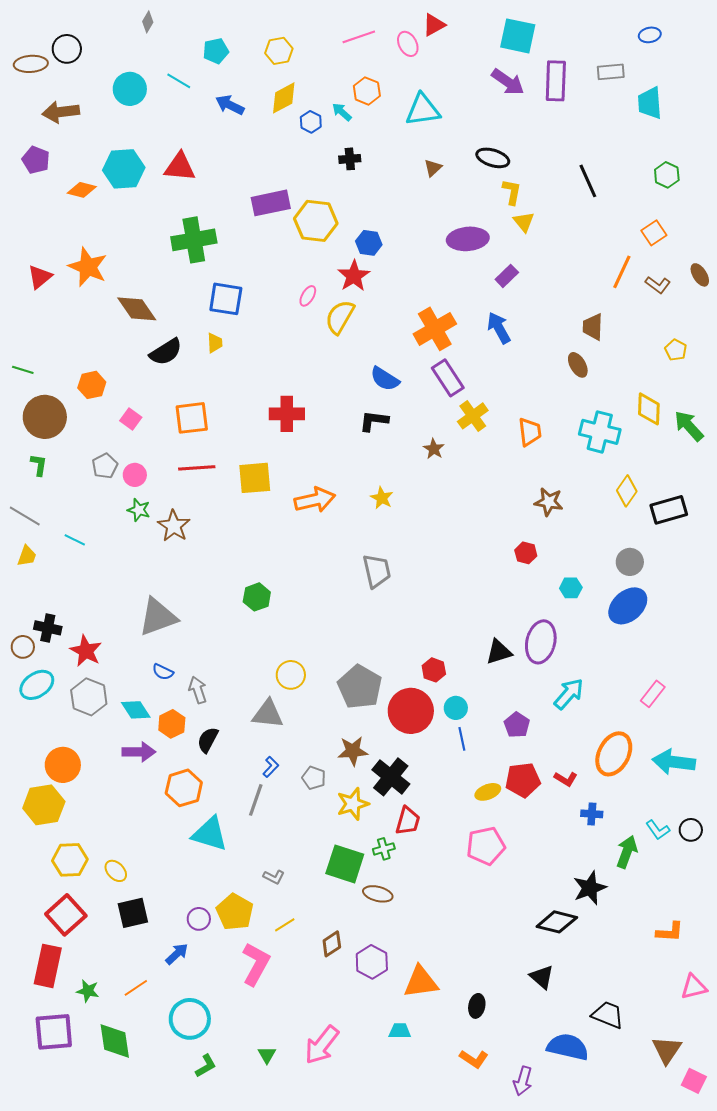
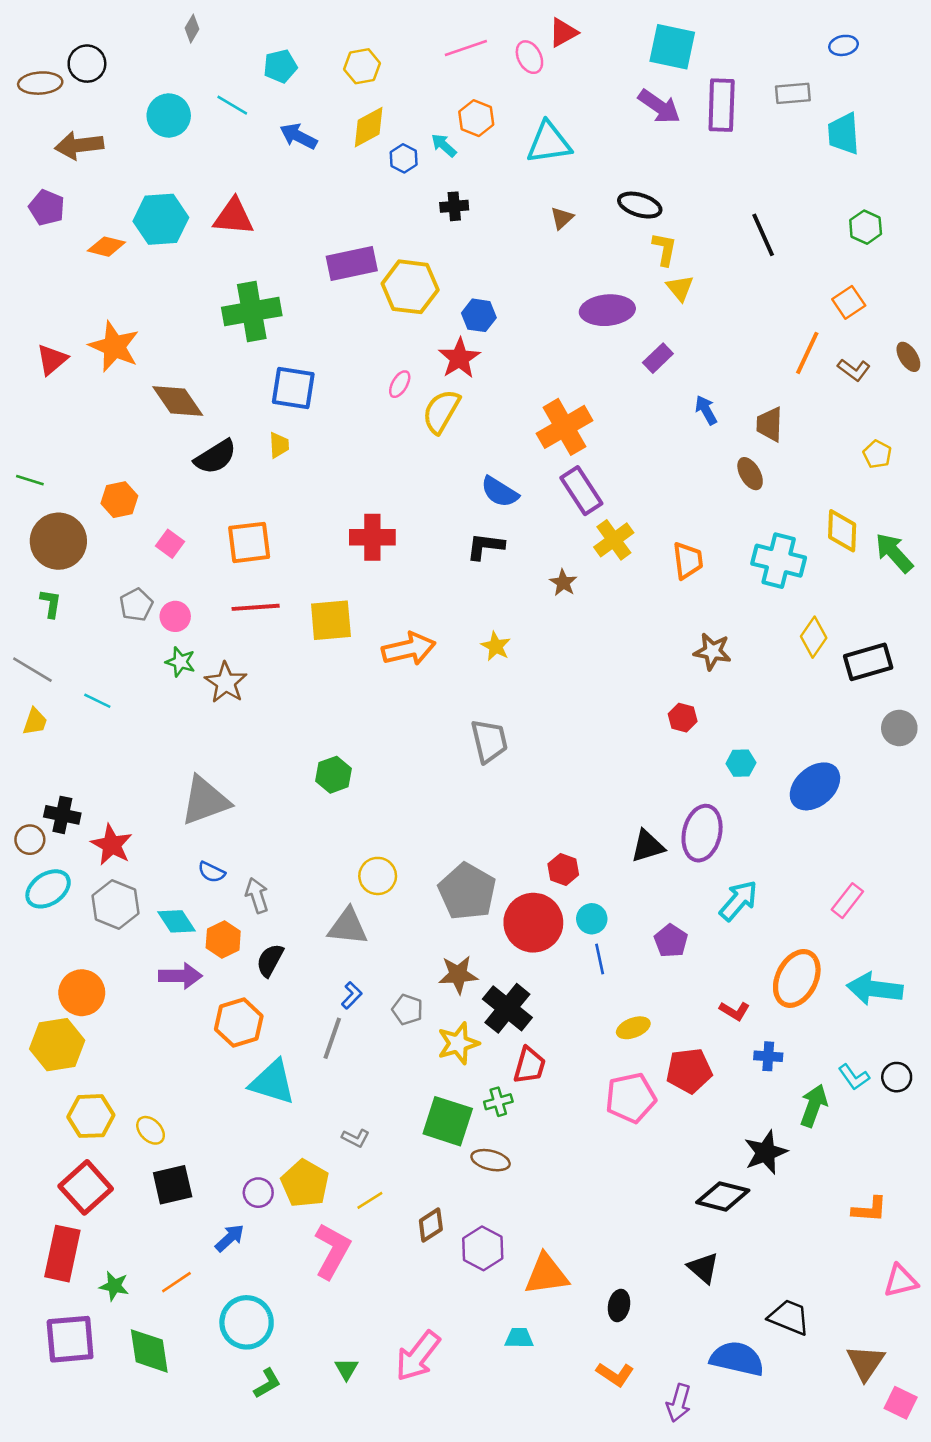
blue arrow: (499, 328) -> (706, 410), moved, size x0.7
gray circle: (630, 562) -> (899, 728), moved
red pentagon: (523, 780) -> (689, 1071), moved

